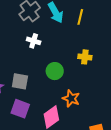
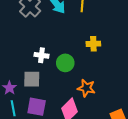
white cross: (34, 41) -> (41, 55), moved

